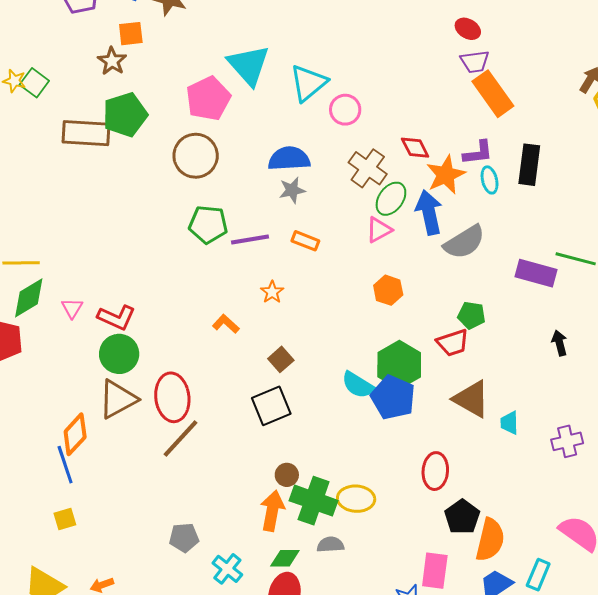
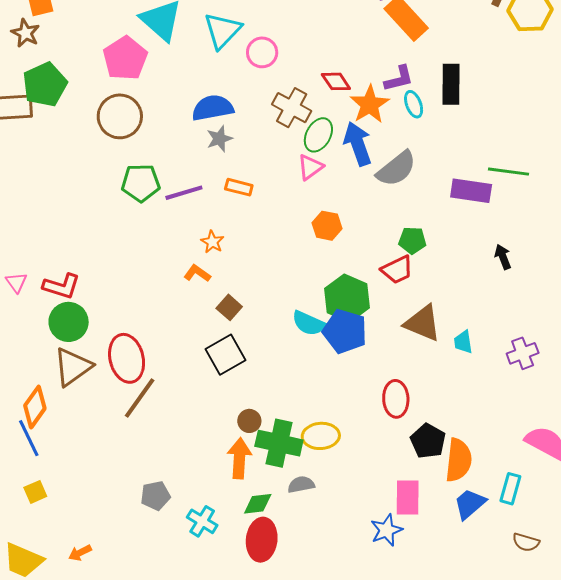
orange L-shape: (226, 324) -> (197, 273), moved

